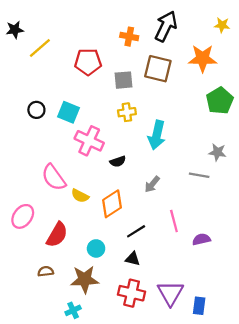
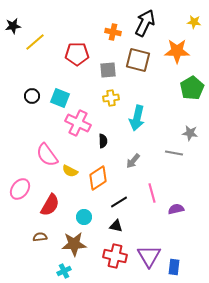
black semicircle: (118, 161) -> (103, 141), turned -72

